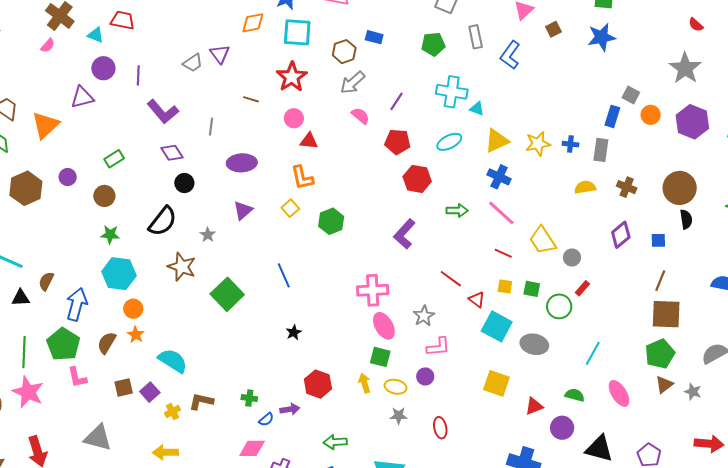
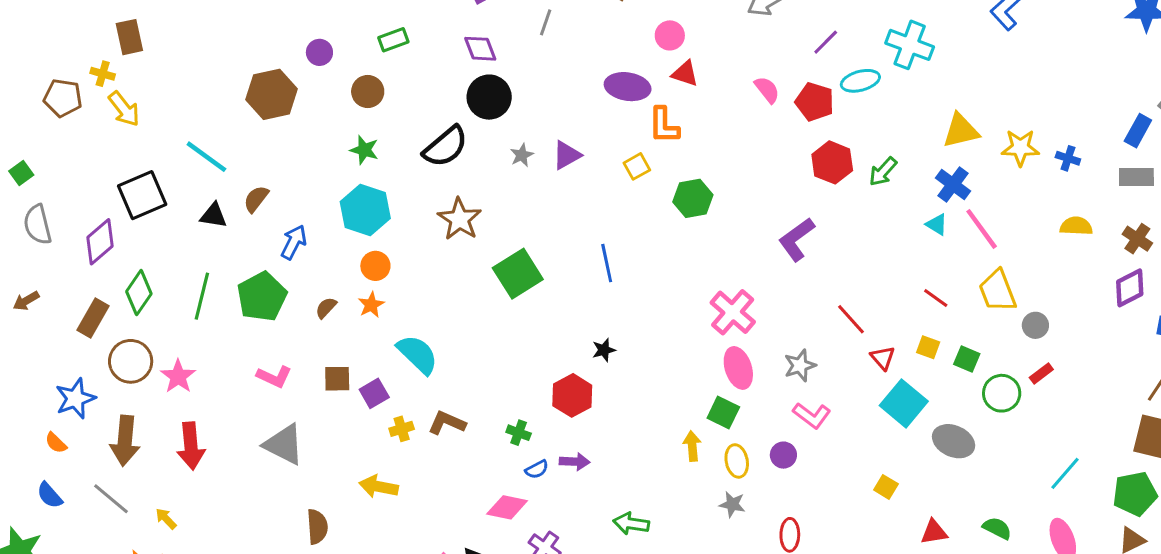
cyan triangle: (477, 109) -> (937, 224), moved
pink semicircle: (360, 116) -> (767, 90), moved
cyan ellipse: (449, 142) -> (860, 81), moved
gray rectangle: (601, 150) -> (1136, 177), moved, turned 70
purple ellipse: (242, 163) -> (628, 87), moved
black circle: (184, 183) -> (489, 97), size x1.5
brown hexagon: (26, 188) -> (272, 94), moved
green arrow: (457, 211) -> (883, 172), moved, turned 120
pink line: (501, 213) -> (982, 229), moved
gray star: (208, 235) -> (522, 155), moved
purple diamond: (621, 235) -> (1130, 288), moved
pink cross: (373, 290) -> (733, 312), turned 32
blue arrow: (77, 304) -> (294, 242), size x0.7
brown semicircle: (107, 343) -> (326, 308), size x0.7
pink L-shape: (438, 347) -> (812, 415), turned 30
cyan line: (593, 353) -> (1065, 473), moved
pink L-shape: (77, 377) -> (274, 377), moved, turned -65
yellow square: (496, 383) -> (886, 487), size x0.6
red hexagon: (318, 384) -> (572, 395), moved
yellow ellipse: (396, 387) -> (737, 461), turned 55
pink star: (28, 392) -> (178, 376), moved, size x0.7

